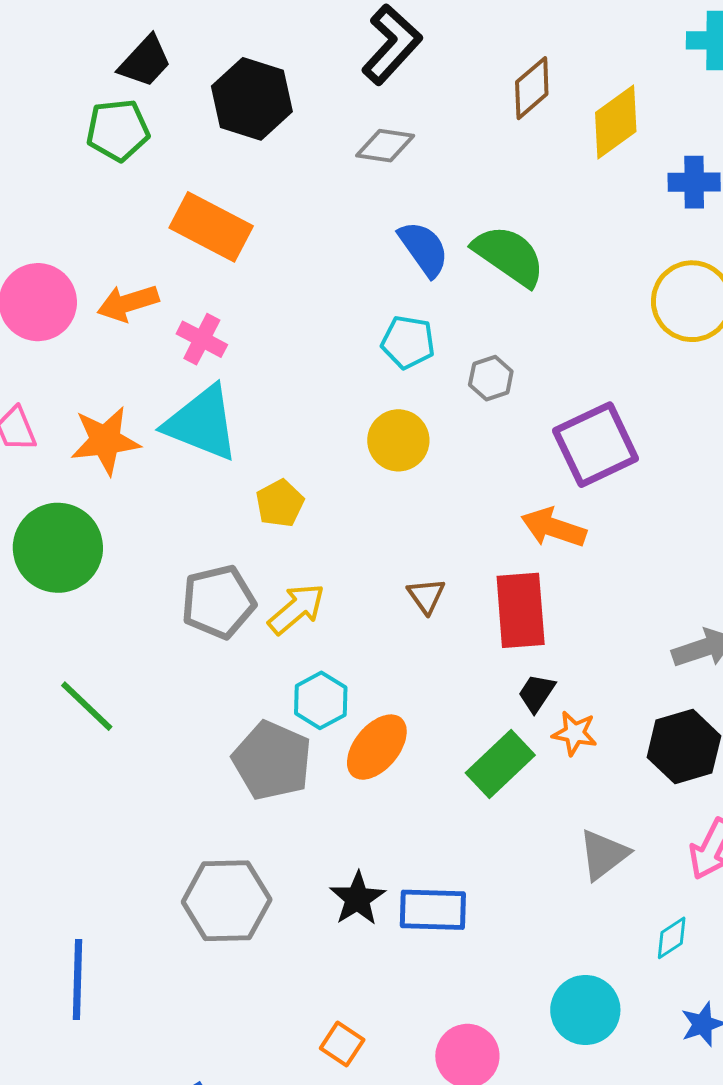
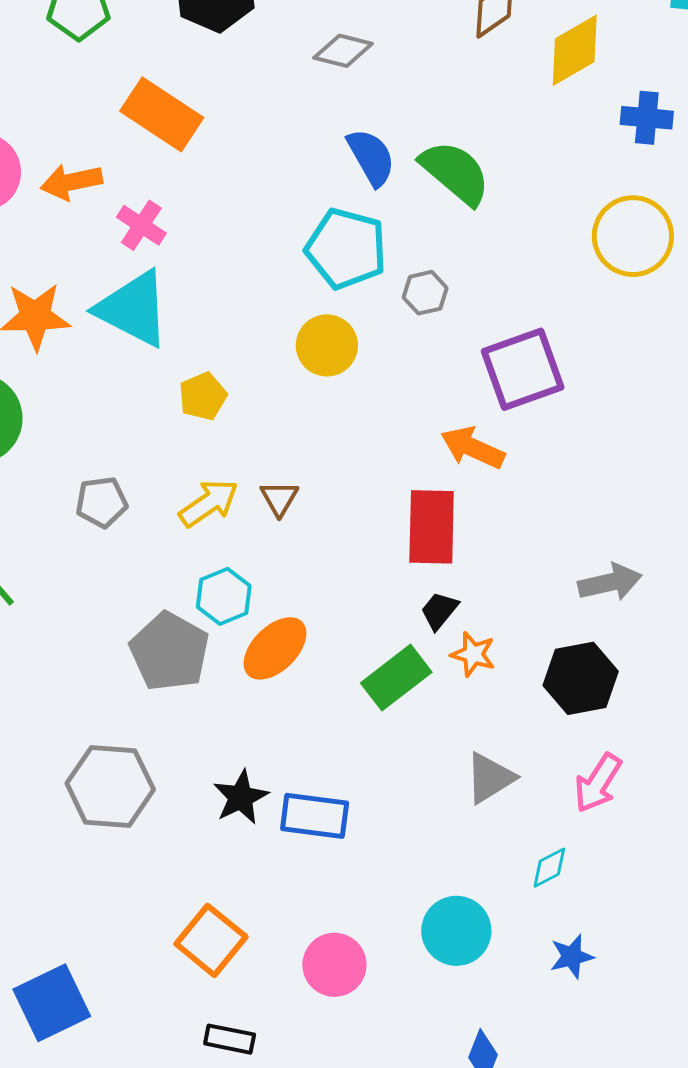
cyan pentagon: (408, 342) -> (346, 249), size x1.5
brown triangle: (426, 596) -> (279, 498), moved
gray pentagon: (218, 602) -> (102, 502), moved, size x0.7
orange square: (342, 1044) -> (211, 940), size x1.6

